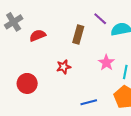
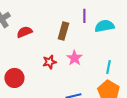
purple line: (100, 19) -> (84, 16), turned 48
pink star: (106, 63) -> (74, 58), moved

